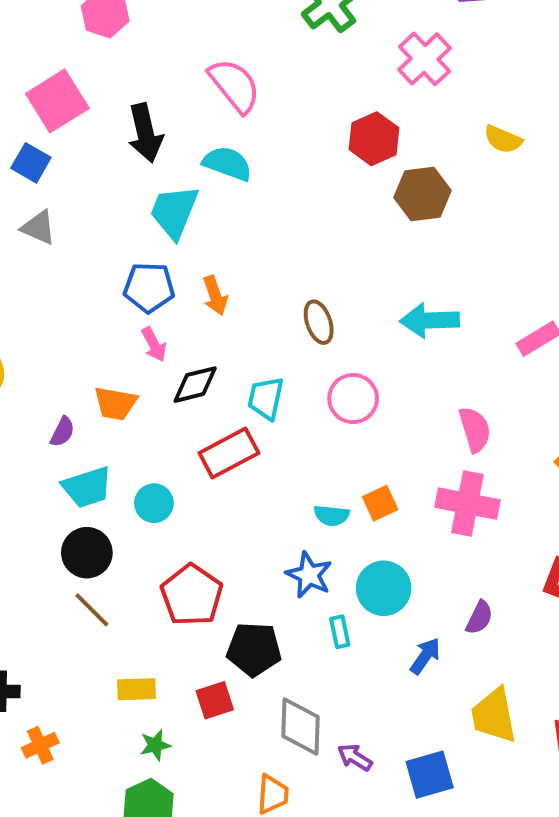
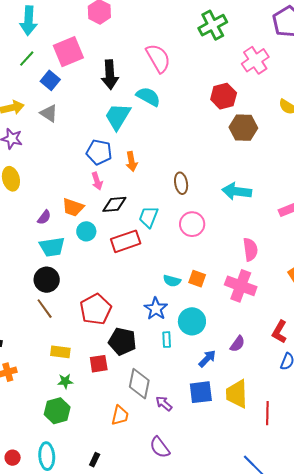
cyan circle: (154, 503) -> (86, 231), moved
orange square: (380, 503) -> (197, 279), turned 36
blue square: (430, 775) -> (201, 392), moved

